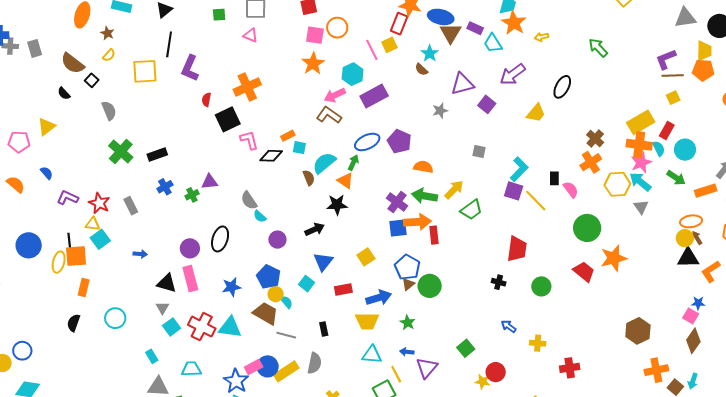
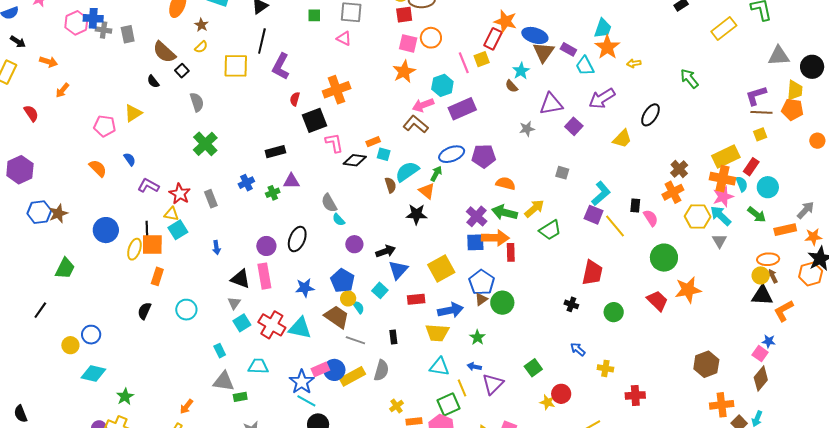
purple pentagon: (399, 141) -> (484, 156), turned -30
black rectangle: (157, 154) -> (275, 152), moved
black arrow: (315, 229) -> (386, 251), moved
blue arrow: (140, 254) -> (216, 248), turned 72
yellow square: (366, 257) -> (441, 269), size x1.5

